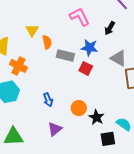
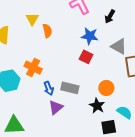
gray rectangle: (65, 55) -> (70, 88), moved
orange cross: (18, 66) -> (33, 68), moved
orange circle: (79, 108) -> (106, 88), moved
purple triangle: (55, 129) -> (56, 107), moved

